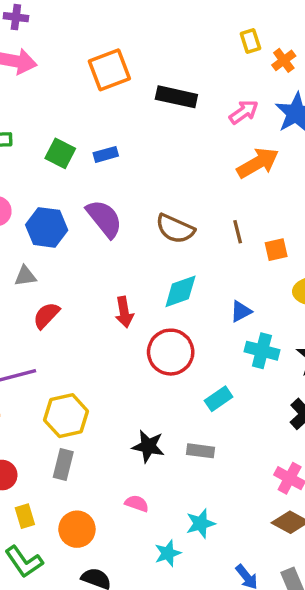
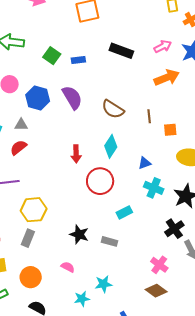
black rectangle: (176, 97) -> (121, 51), moved
cyan diamond: (180, 291) -> (111, 146), turned -45
red semicircle: (46, 315) -> (18, 147), moved

